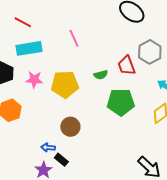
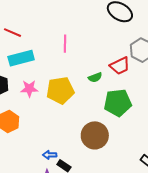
pink line: (74, 38) -> (65, 44), turned 30
red trapezoid: (126, 66) -> (120, 66), turned -90
brown circle: (70, 127) -> (95, 135), moved, size x1.4

